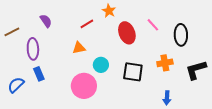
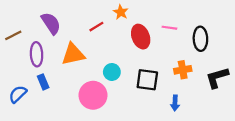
purple semicircle: (46, 21) -> (51, 23), size x1.5
pink line: (153, 25) -> (169, 28), turned -40
orange triangle: (79, 48) -> (73, 54), moved, size x1.6
blue arrow: (167, 98) -> (175, 103), moved

